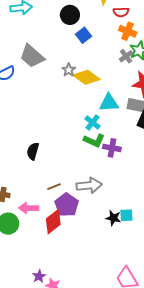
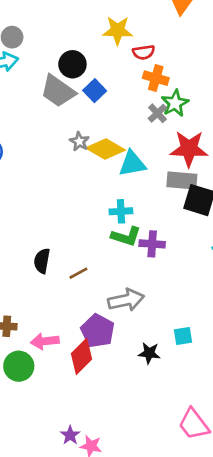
gray trapezoid: (32, 56) -> (58, 91), moved
cyan triangle: (109, 103) -> (132, 164), moved
cyan cross: (93, 122) -> (121, 211), turned -35
brown line: (54, 187) -> (78, 273), moved
black star: (113, 218) -> (149, 353), moved

